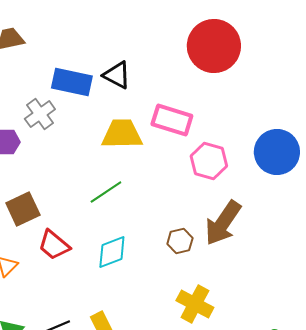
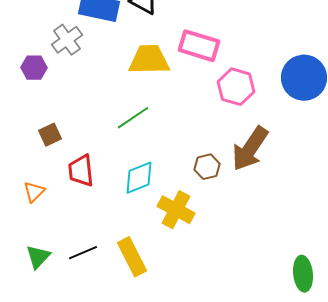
brown square: (23, 209) -> (50, 135), size x0.7
red trapezoid: (54, 245) -> (81, 171), turned 44
yellow cross: (195, 304) -> (176, 210), moved

